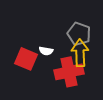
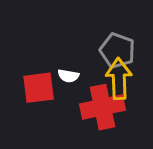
red square: (26, 59) -> (39, 88), turned -30

